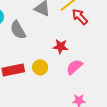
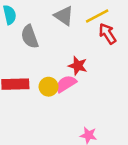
pink semicircle: (74, 67) -> (66, 84), moved

